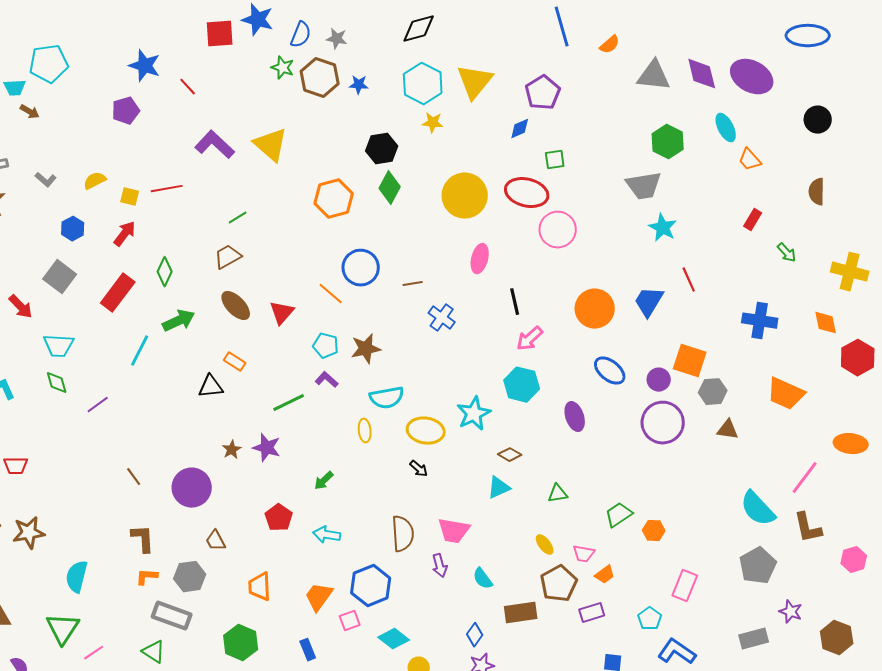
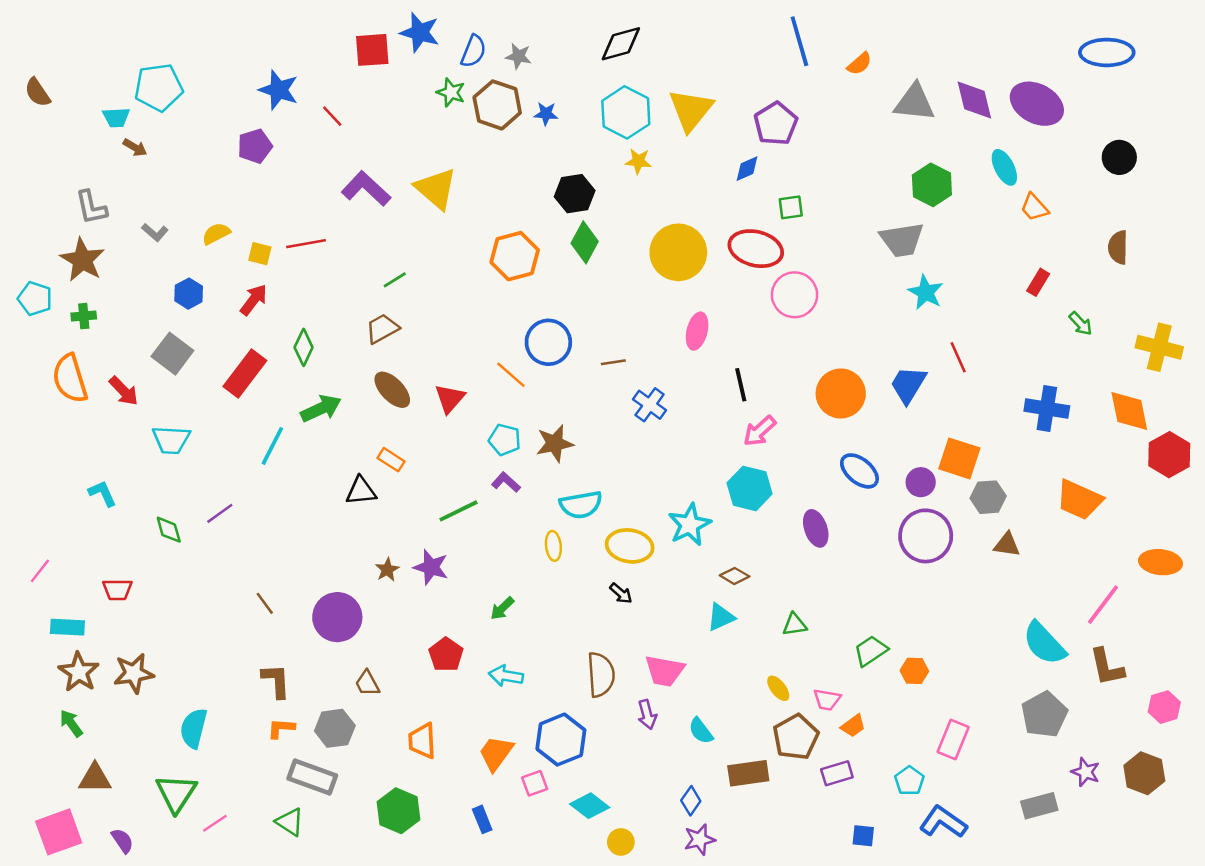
orange diamond: (826, 323) -> (1129, 411), size x1.4
green diamond: (57, 383) -> (169, 530), moved
brown hexagon: (837, 638) -> (1144, 773), moved

